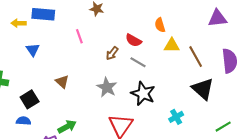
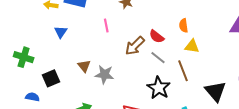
brown arrow: (112, 53) -> (135, 46), size x1.5
brown line: (196, 57) -> (183, 71), moved
gray star: (107, 87) -> (104, 75), moved, turned -30
blue semicircle: (23, 121) -> (32, 97), moved

